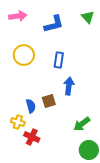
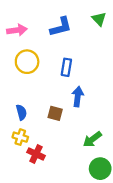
pink arrow: (18, 16) -> (17, 30), moved
brown square: (49, 101) -> (55, 113), turned 32
blue semicircle: (31, 106) -> (21, 112), moved

